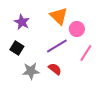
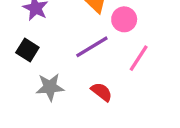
red semicircle: (55, 69) -> (102, 92), moved

